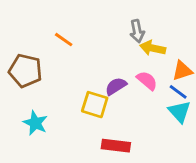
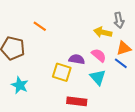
gray arrow: (137, 31) -> (119, 20), moved
purple semicircle: (116, 86) -> (77, 59), turned 42
cyan triangle: (179, 112) -> (98, 77), moved

